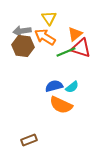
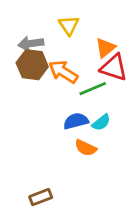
orange arrow: (45, 37) -> (63, 72), moved
green line: (66, 52) -> (93, 89), moved
orange semicircle: (61, 105) -> (86, 148), size x0.7

